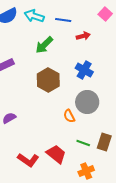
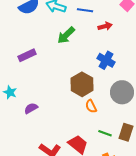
brown hexagon: (48, 80) -> (82, 84), moved
gray circle: (87, 102) -> (122, 92), moved

